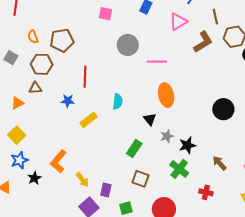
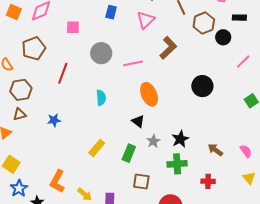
brown pentagon: (62, 40) -> (34, 48), moved
brown L-shape: (203, 42) -> (168, 48), moved
red line: (85, 77) -> (63, 73), moved, turned 30
cyan semicircle: (118, 101) -> (101, 98), moved
black circle: (223, 109) -> (202, 86), moved
yellow rectangle: (89, 120) -> (97, 148), moved
gray star: (167, 136) -> (153, 141), moved
green cross: (179, 169) -> (177, 164), turned -30

